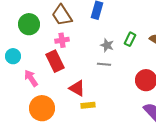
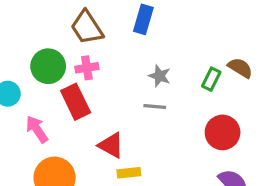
green circle: (29, 24) -> (48, 66), moved
green rectangle: (130, 39) -> (211, 79), moved

